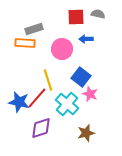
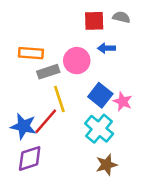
gray rectangle: (34, 29) -> (48, 72), moved
pink star: (90, 94) -> (123, 101), moved
cyan cross: (67, 104) -> (99, 129), moved
purple diamond: (41, 128) -> (30, 158), moved

